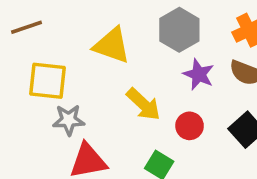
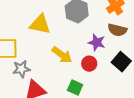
purple star: (199, 74) -> (97, 43), moved

